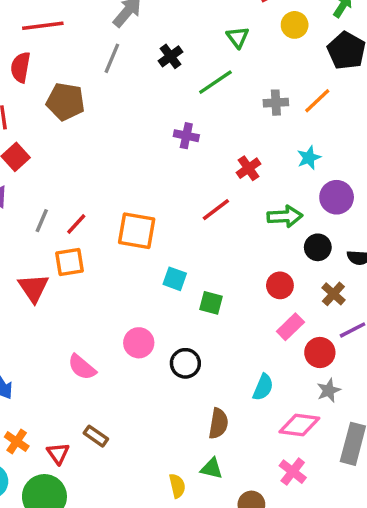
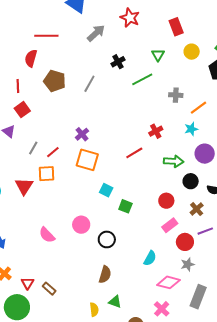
gray line: (112, 58) -> (89, 84), moved
orange line: (317, 101) -> (199, 108), moved
purple cross: (186, 136) -> (82, 134), moved, turned 32
brown semicircle: (218, 424) -> (105, 275), moved
brown rectangle: (96, 436) -> (49, 289), moved

